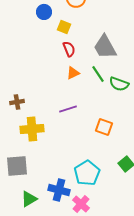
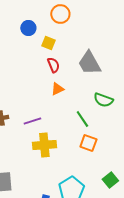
green line: (98, 74) -> (82, 119), moved
purple line: (68, 109) -> (32, 121), moved
yellow cross: (32, 129) -> (44, 145), moved

